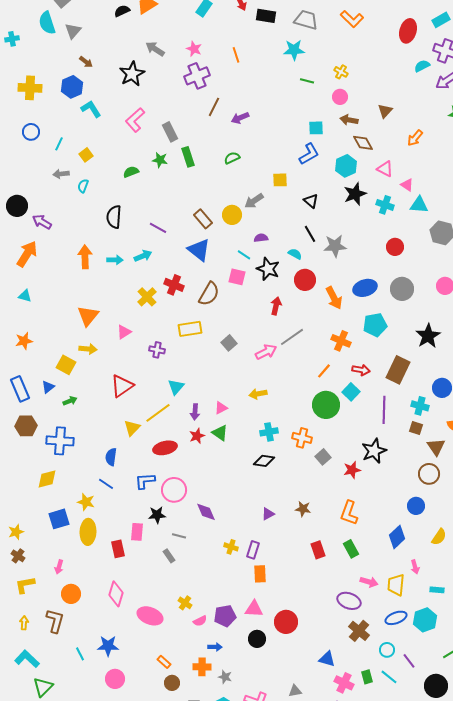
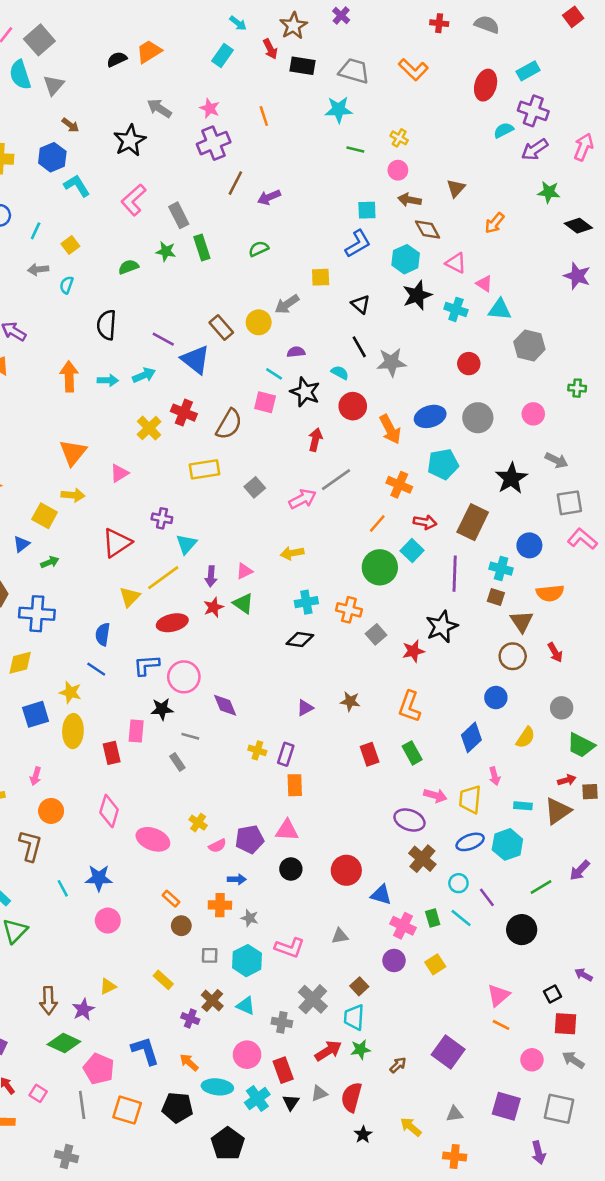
blue triangle: (199, 250) -> (195, 360), moved
purple cross: (157, 350) -> (162, 518), moved
red circle: (286, 622) -> (346, 870), moved

